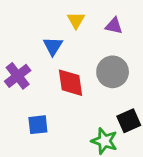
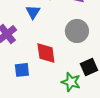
red diamond: (70, 83) -> (46, 53), moved

